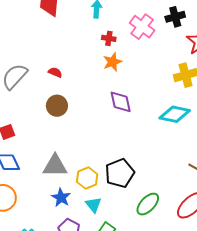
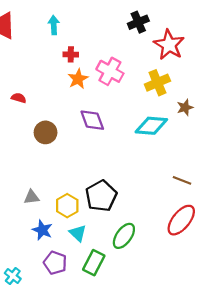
pink cross: (142, 27) -> (110, 71), moved
brown circle: (57, 106) -> (46, 132), moved
gray triangle: (55, 166) -> (32, 197), size x0.6
green ellipse: (148, 204) -> (124, 236), moved

